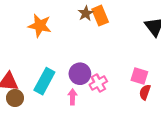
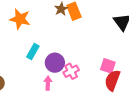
cyan rectangle: (44, 81) -> (33, 51), moved, size x0.7
red semicircle: (145, 92) -> (112, 80), size x1.5

